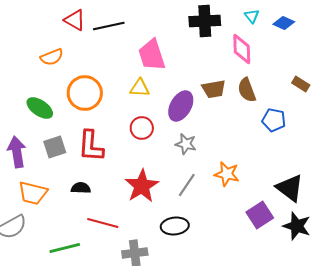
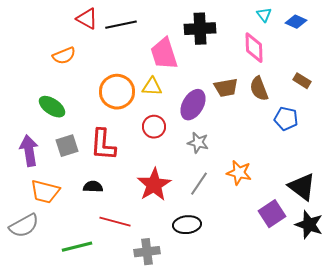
black cross: (205, 21) -> (200, 29), moved
brown rectangle: (301, 84) -> (302, 81), moved
orange circle: (85, 93) -> (117, 92), moved

